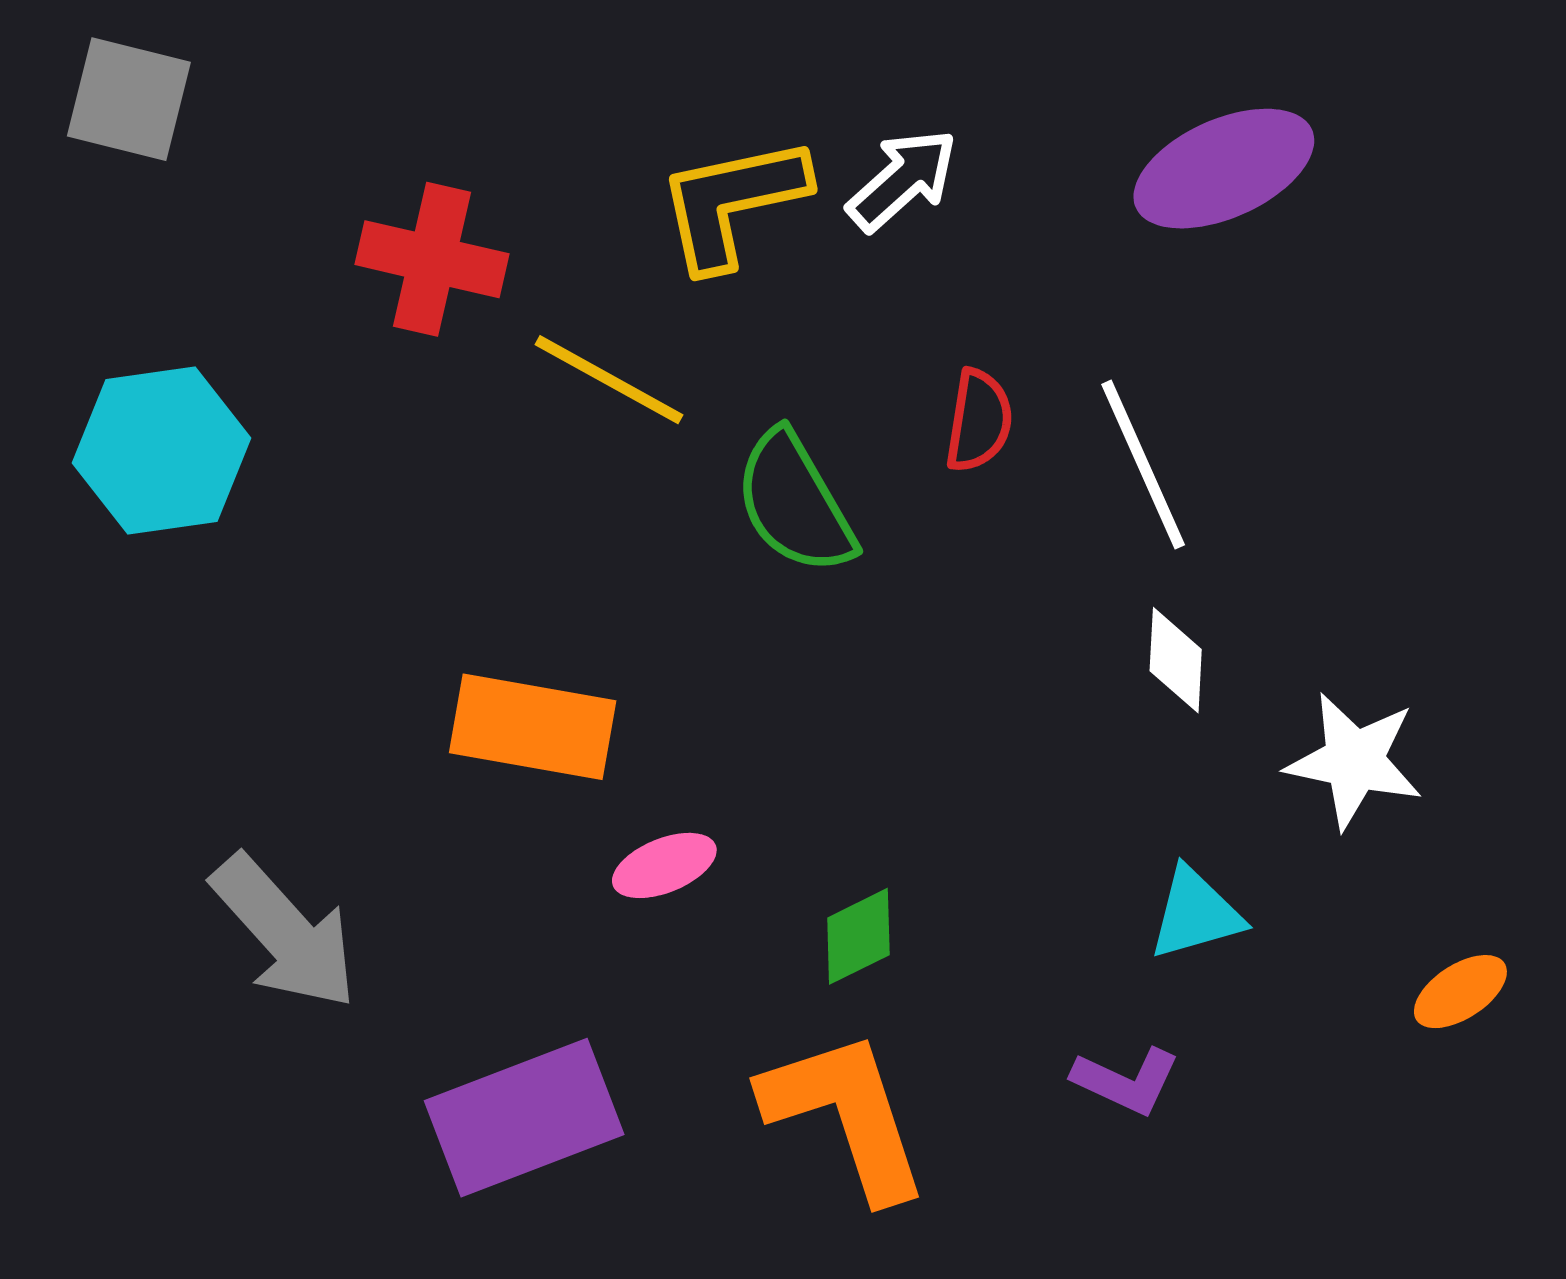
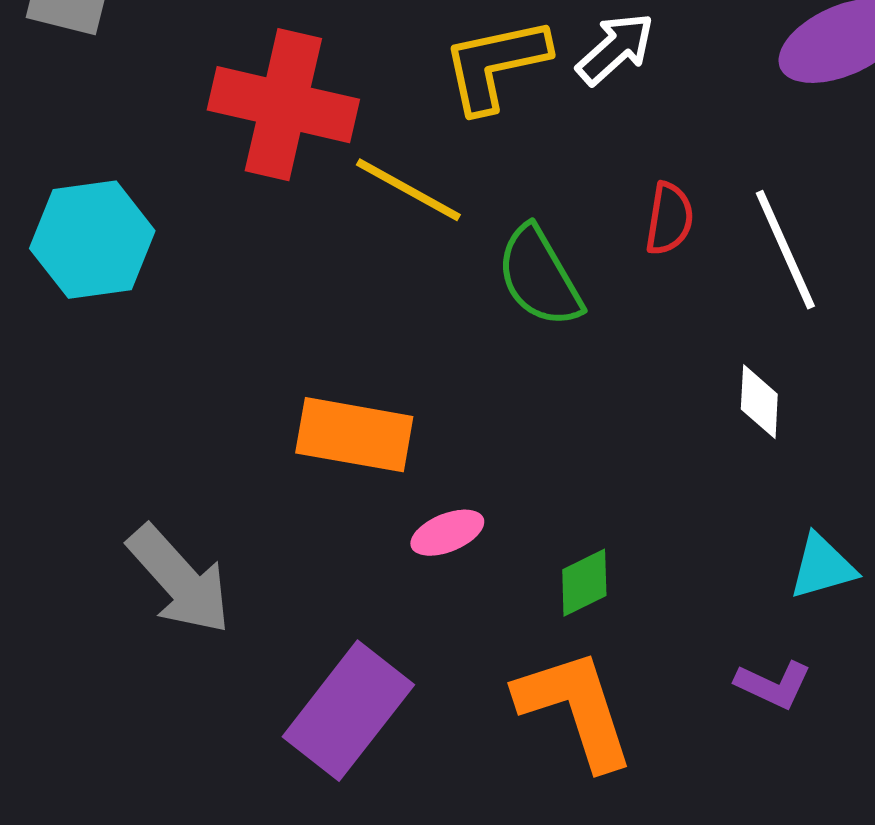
red cross: (432, 259) -> (283, 105), size x1.4
white diamond: (1176, 660) -> (759, 402), moved
purple rectangle: (524, 1118) -> (348, 711), turned -31

